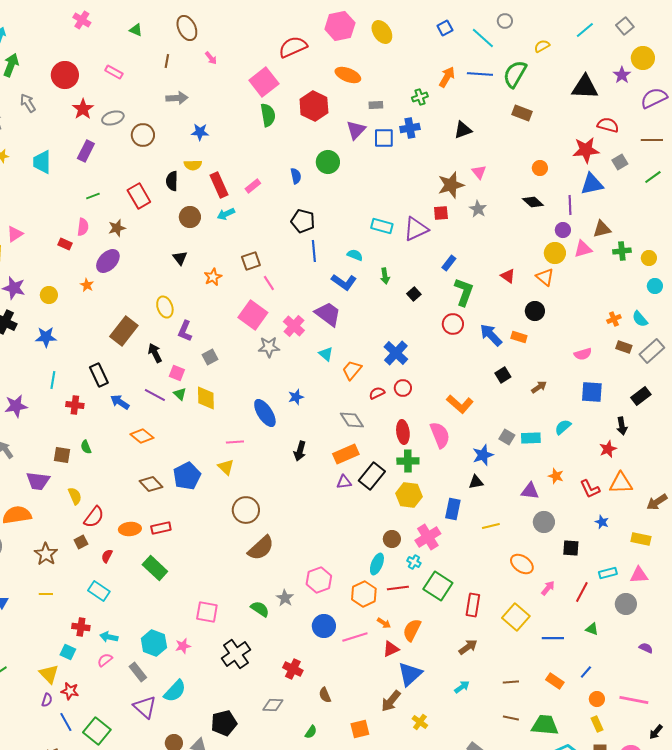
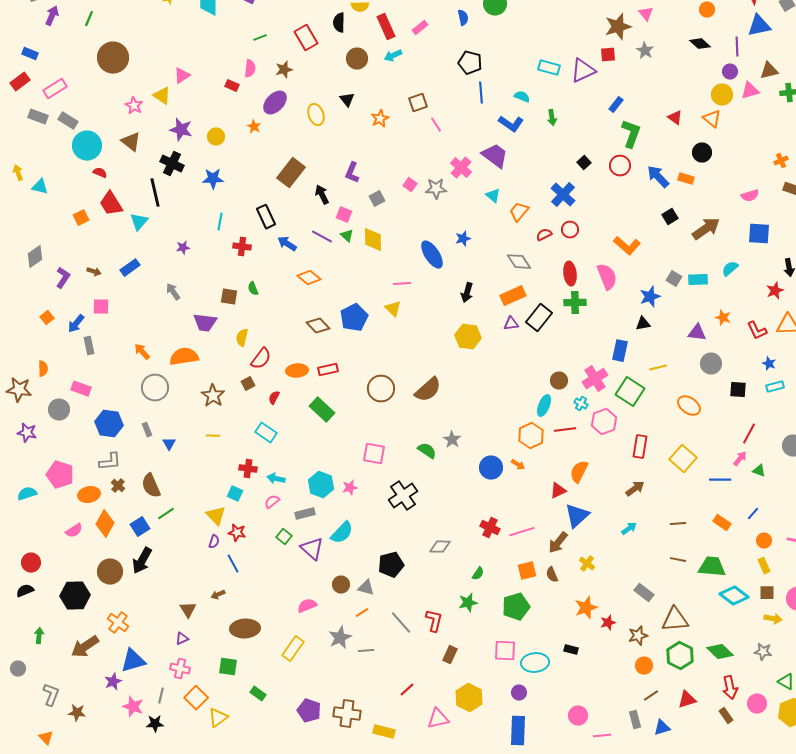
black square: (414, 294) -> (584, 163), moved
yellow ellipse: (165, 307) -> (316, 115), moved
pink square: (253, 315) -> (410, 185), moved, size x0.5
brown arrow: (539, 387) -> (706, 229), size x1.8
purple star: (16, 406) -> (183, 248), size x0.6
yellow hexagon: (409, 495) -> (468, 337), moved
yellow semicircle: (75, 496) -> (242, 338), turned -144
brown circle: (246, 510) -> (381, 389), moved
cyan rectangle: (608, 573) -> (775, 387), moved
pink hexagon: (319, 580) -> (604, 422), moved
green square: (438, 586) -> (630, 392), moved
pink arrow: (548, 588) -> (740, 459), moved
orange arrow: (384, 623) -> (518, 465), moved
pink line: (355, 637) -> (522, 532), moved
red cross: (293, 669) -> (490, 528), moved
gray rectangle: (138, 672) -> (305, 514), turned -66
brown semicircle: (325, 695) -> (552, 575), moved
green square: (97, 731) -> (284, 537), moved, size x0.6

